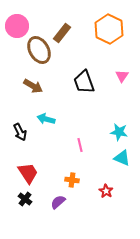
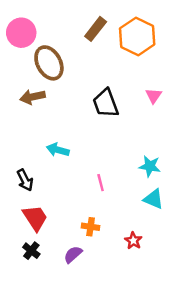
brown rectangle: (62, 33) -> (96, 29), moved
brown arrow: (33, 86) -> (33, 97), moved, turned 138
black arrow: (20, 132) -> (25, 180), moved

